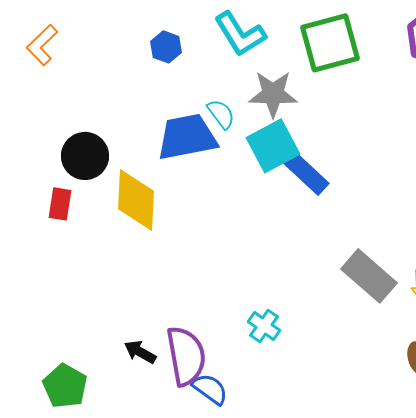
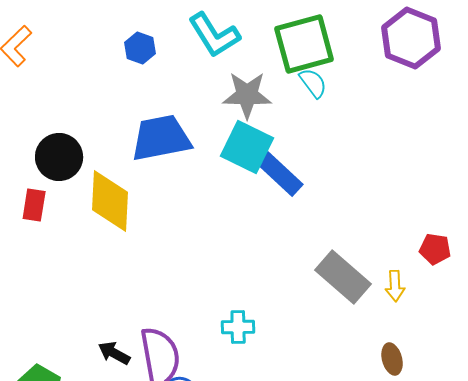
cyan semicircle: (221, 114) -> (313, 83), moved
cyan square: (273, 146) -> (247, 147), turned -36
cyan cross: (264, 326) -> (238, 327), turned -36

